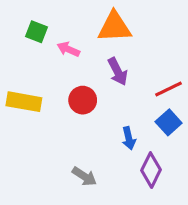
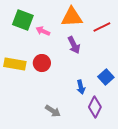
green square: (37, 32) -> (23, 20), size x1.5
red line: (169, 89) -> (102, 27), moved
red circle: (83, 100) -> (42, 63), moved

